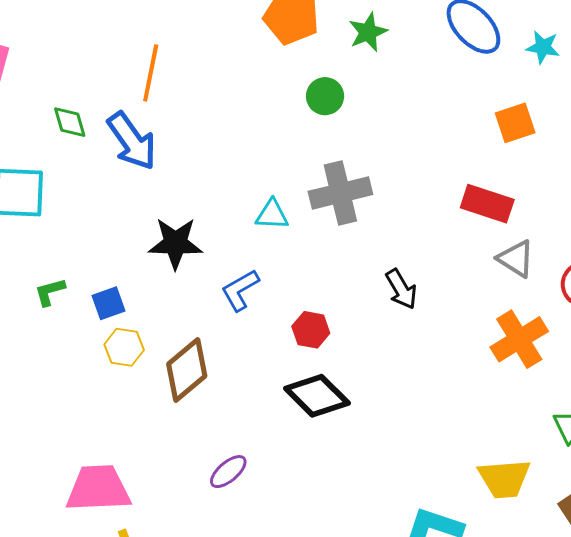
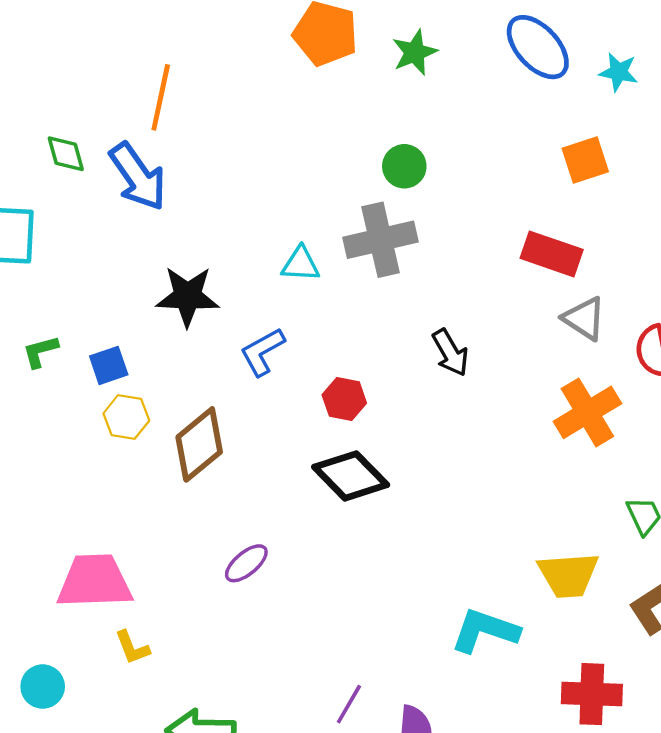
green circle: (325, 96) -> (404, 166), moved

